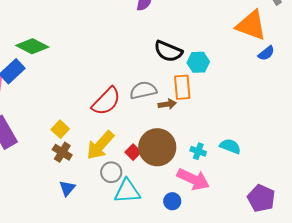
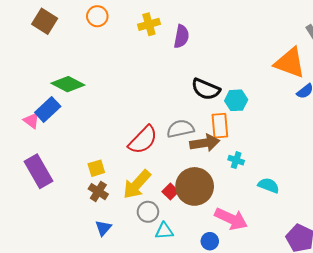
brown arrow: (167, 104) -> (205, 143), size x1.6
yellow square: (60, 129) -> (96, 168), turned 30
cyan cross: (198, 151) -> (236, 160), moved
cyan triangle: (127, 191) -> (164, 231), size x0.7

